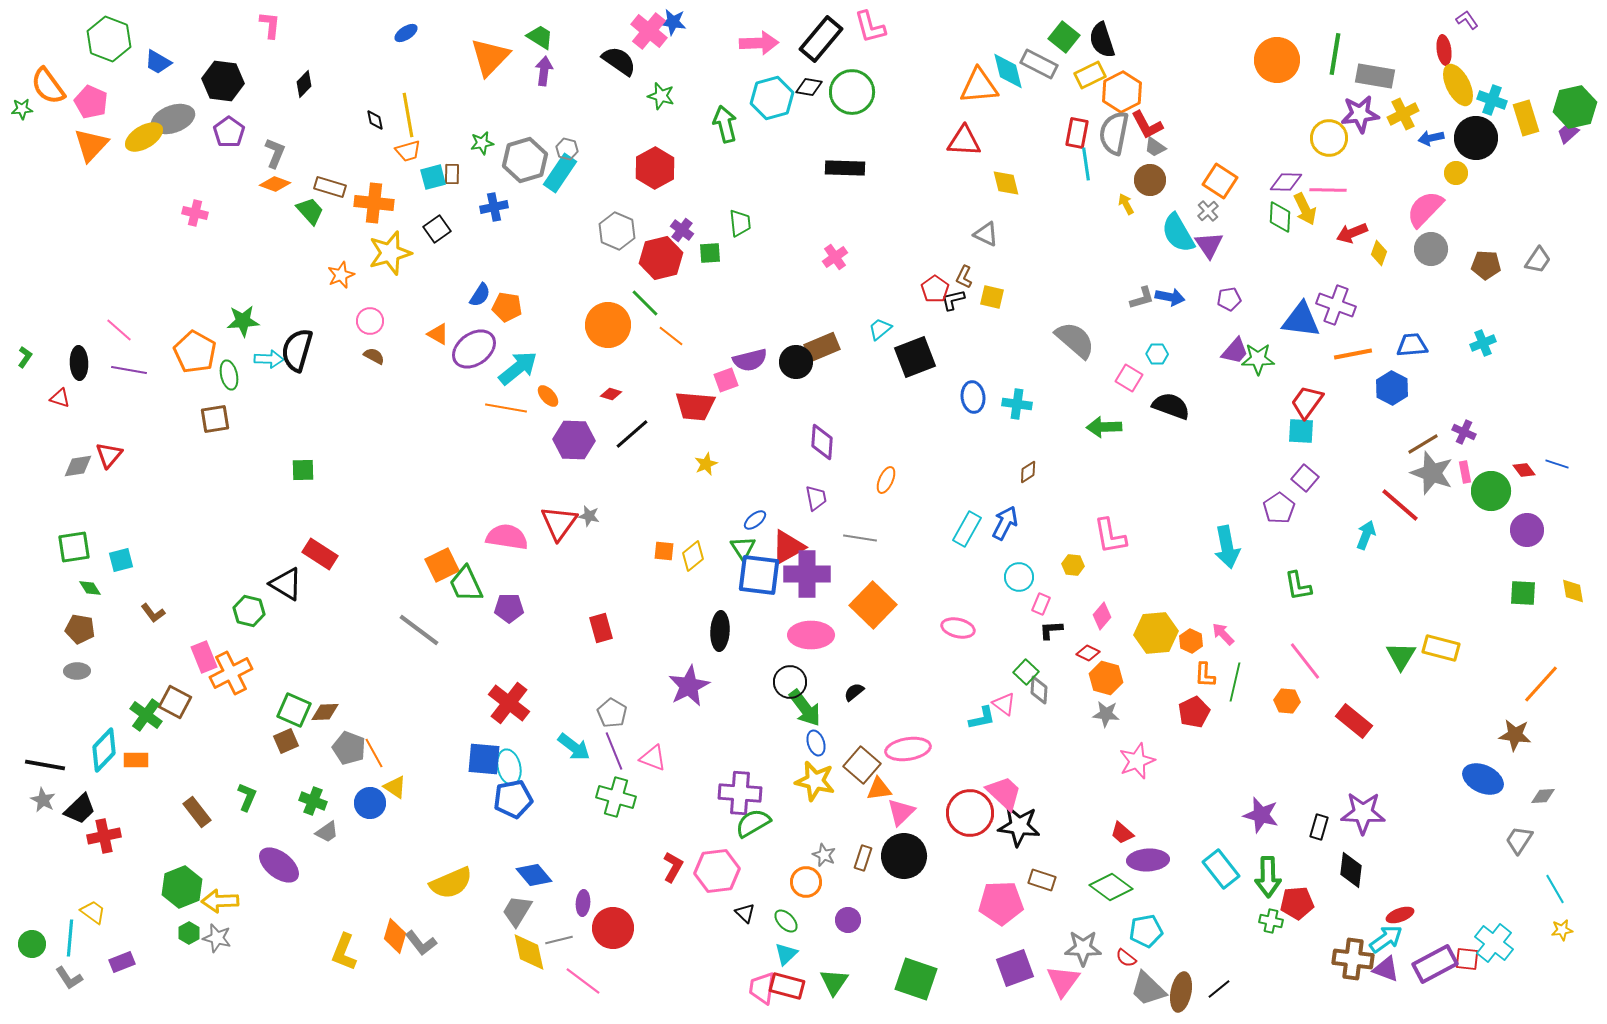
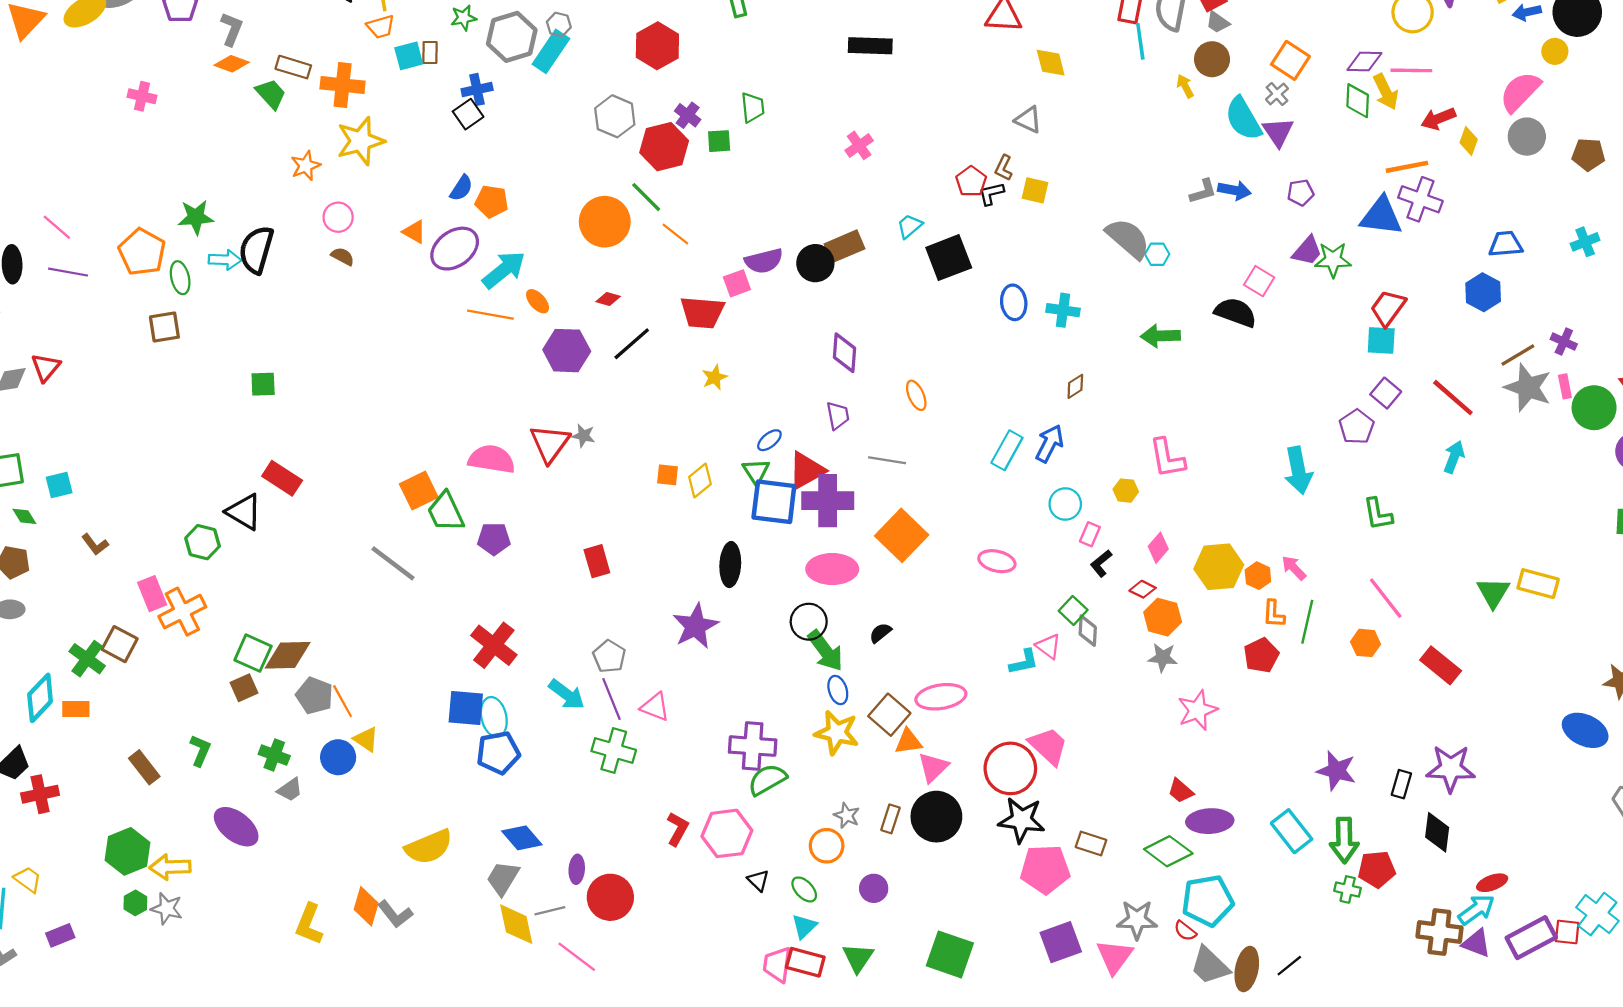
black square: (437, 229) -> (468, 114), moved
cyan hexagon: (1157, 354) -> (1157, 254), moved
orange line: (1353, 354) -> (1407, 167), moved
pink square: (1129, 378) -> (1259, 281), moved
orange ellipse: (886, 480) -> (916, 395), turned -48
red line: (1400, 505) -> (1453, 398), moved
black L-shape: (1051, 630) -> (1101, 563), turned -35
brown diamond: (325, 712) -> (288, 655), size x1.5
black star: (1019, 826) -> (1022, 820), moved
cyan pentagon: (1146, 931) -> (1208, 901), size x1.4

